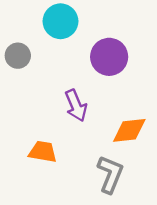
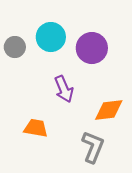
cyan circle: (60, 21) -> (51, 37), moved

